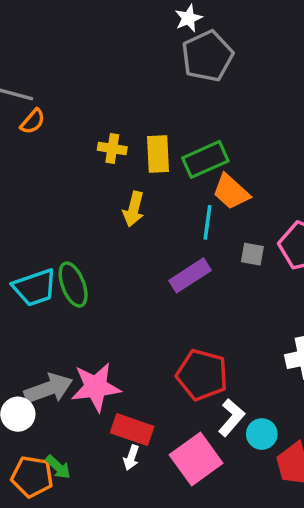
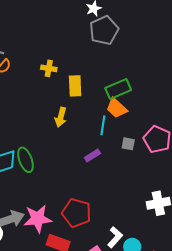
yellow cross: (112, 149) -> (49, 68), moved
green rectangle: (205, 159) -> (118, 89), moved
purple rectangle: (190, 275) -> (92, 156), size x0.7
red pentagon: (202, 375) -> (77, 213), moved

